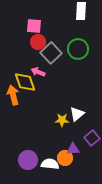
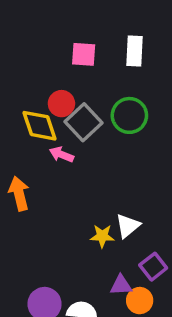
pink square: (34, 26) -> (84, 54), moved
yellow diamond: (25, 82) -> (39, 126), moved
orange circle: (65, 158) -> (140, 301), moved

